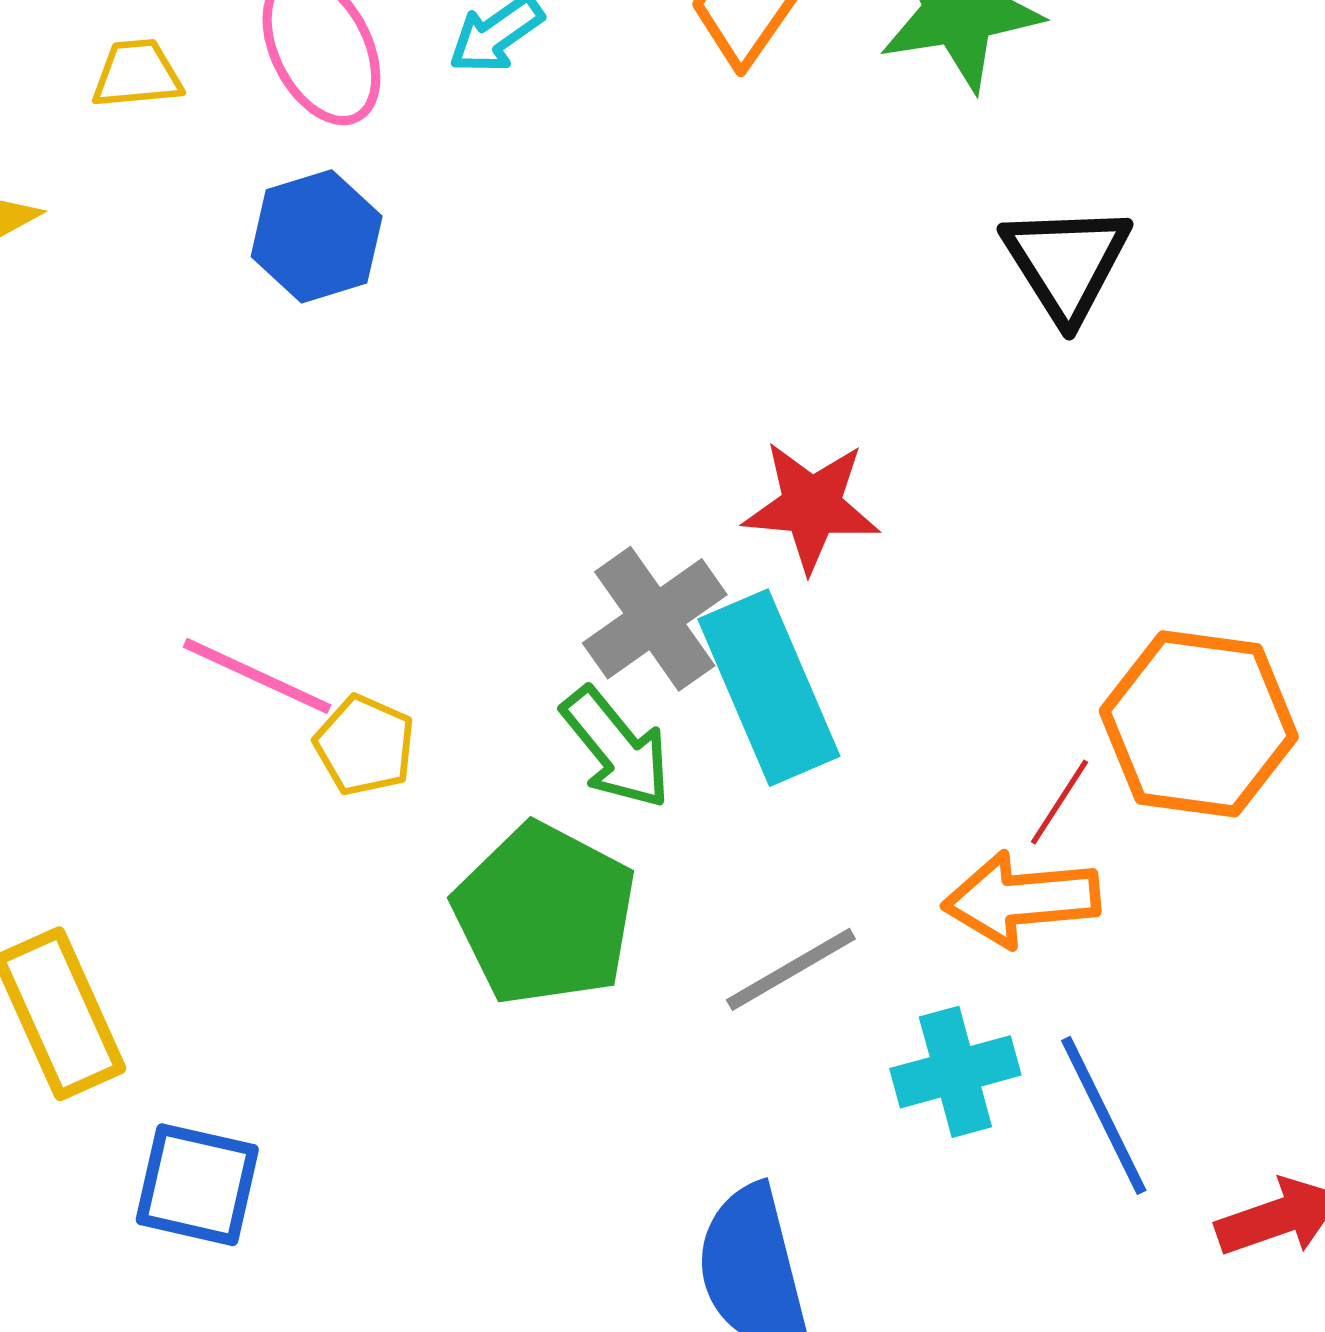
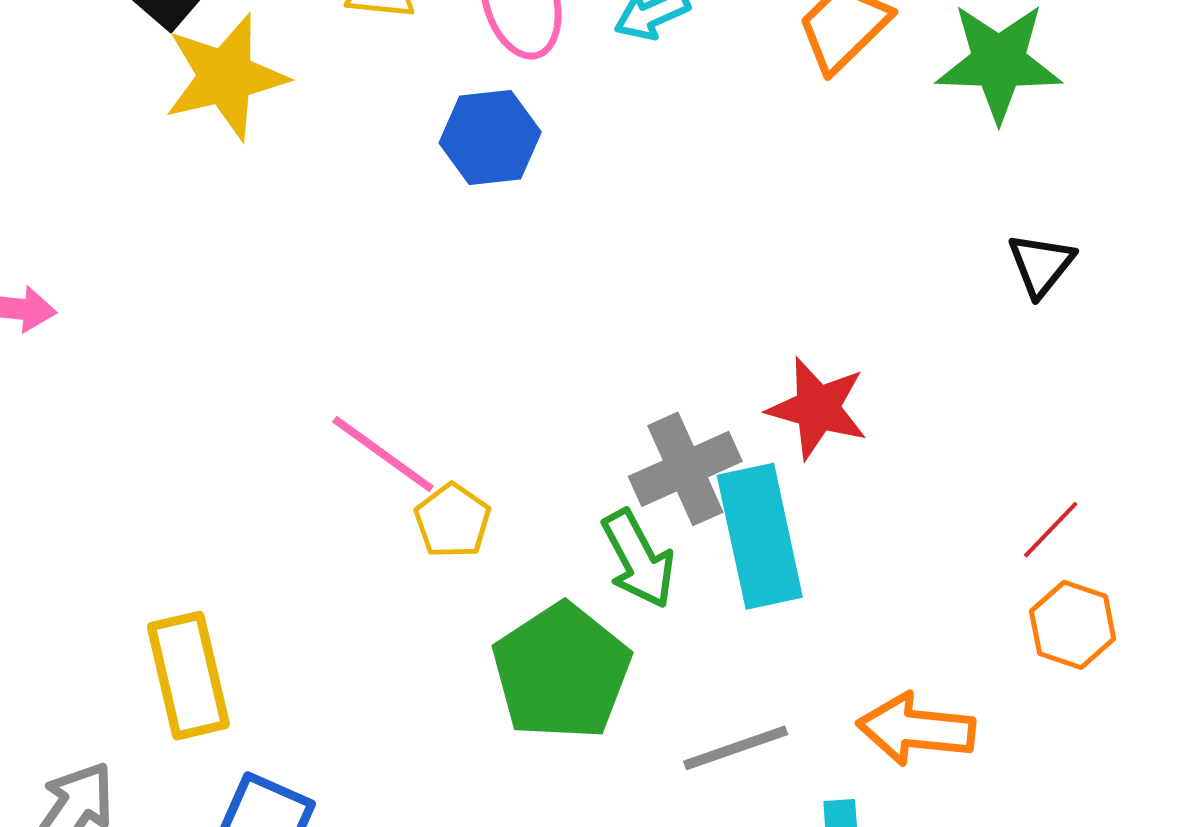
black triangle: (1066, 262) -> (1041, 265), size x0.7
orange hexagon: (1199, 724) -> (1073, 625), size x0.6
red line: (1059, 802) -> (1051, 530), moved

